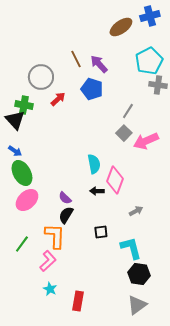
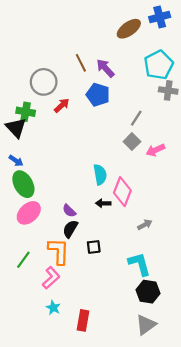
pink arrow: (146, 141) -> (155, 150), size x0.7
black square: (101, 232) -> (94, 247), moved

